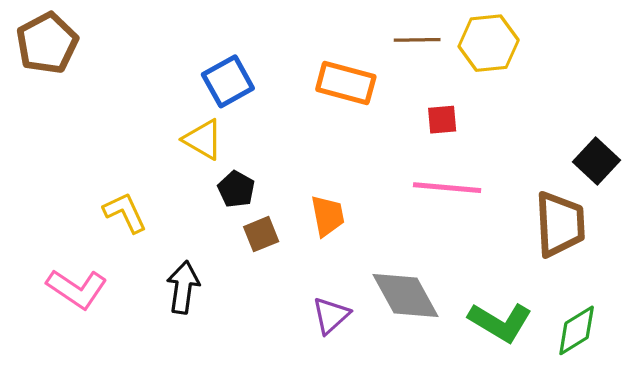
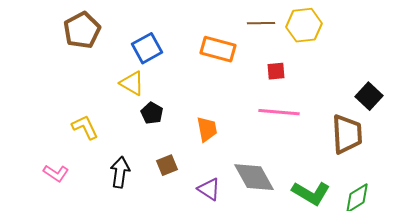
brown pentagon: (47, 43) -> (82, 30), moved
brown square: (261, 234) -> (167, 165), moved
pink L-shape: (77, 289) -> (56, 173), size x0.7
purple triangle: (331, 315) -> (209, 189), turned -45

